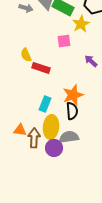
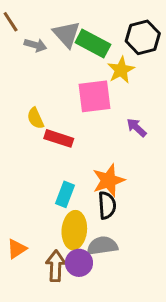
pink square: (64, 41) -> (95, 96), size x1.6
orange triangle: (20, 130) -> (17, 249), moved, turned -40
brown arrow: (34, 138) -> (56, 266), moved

